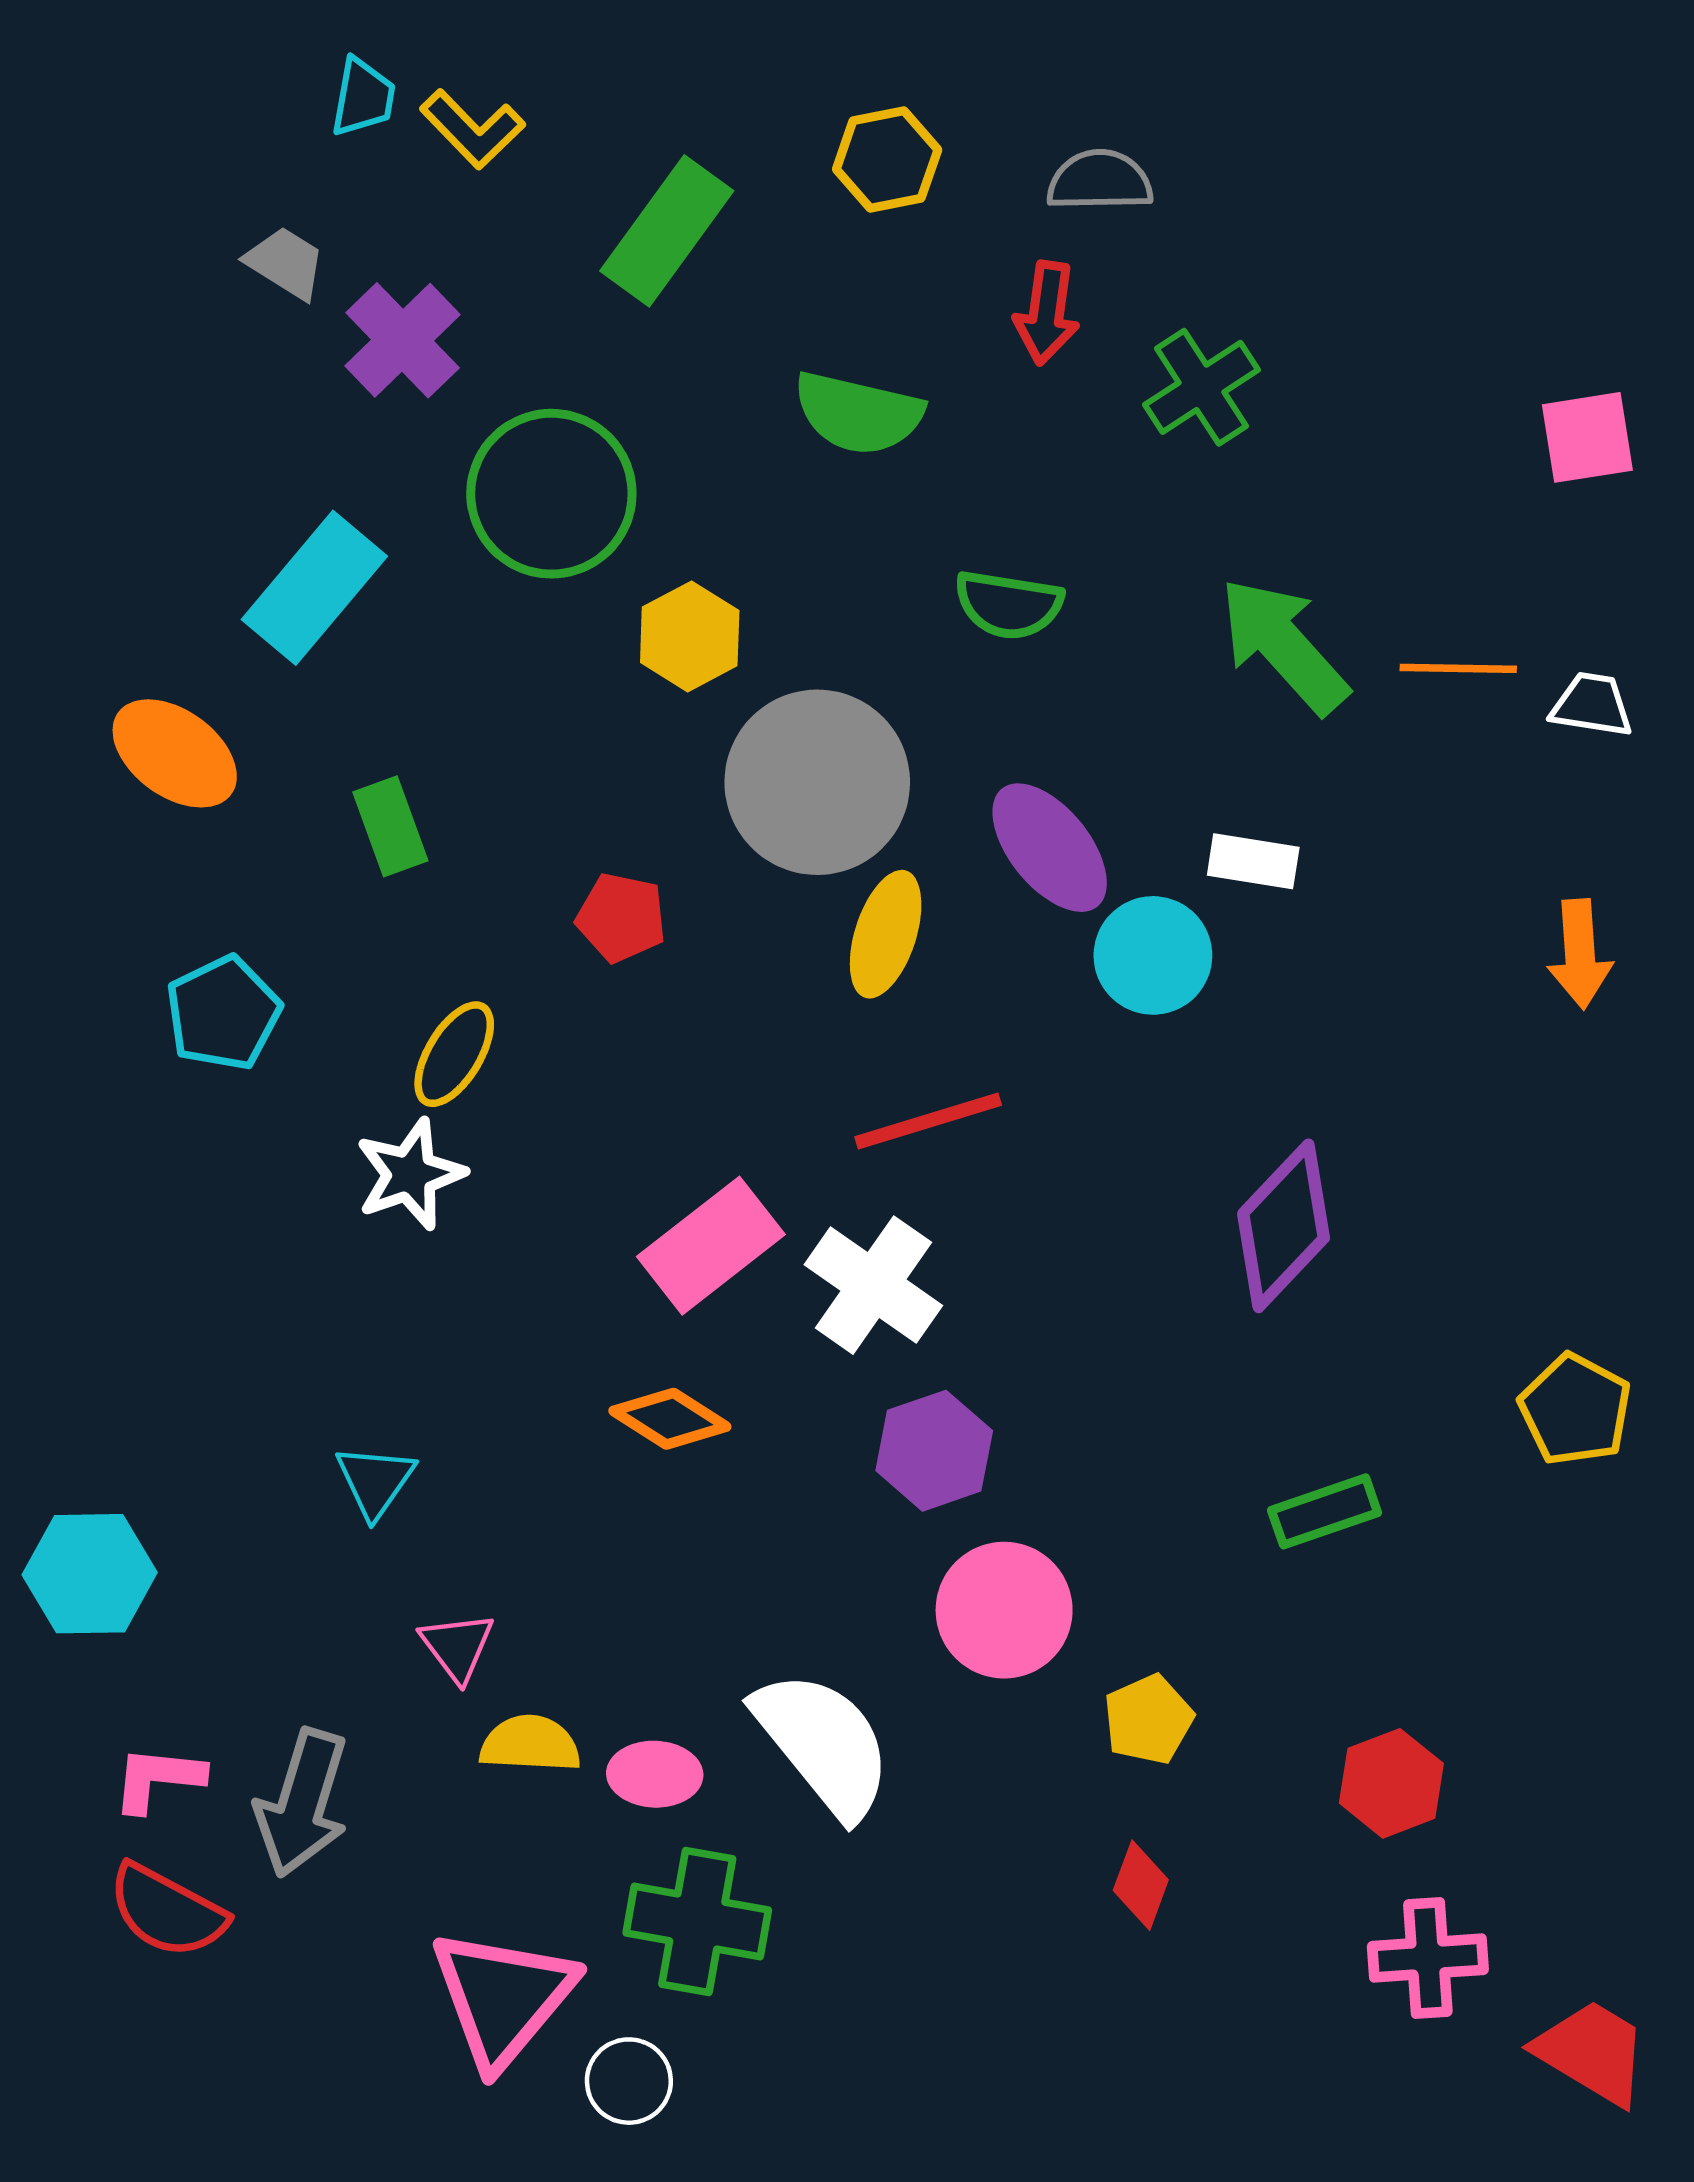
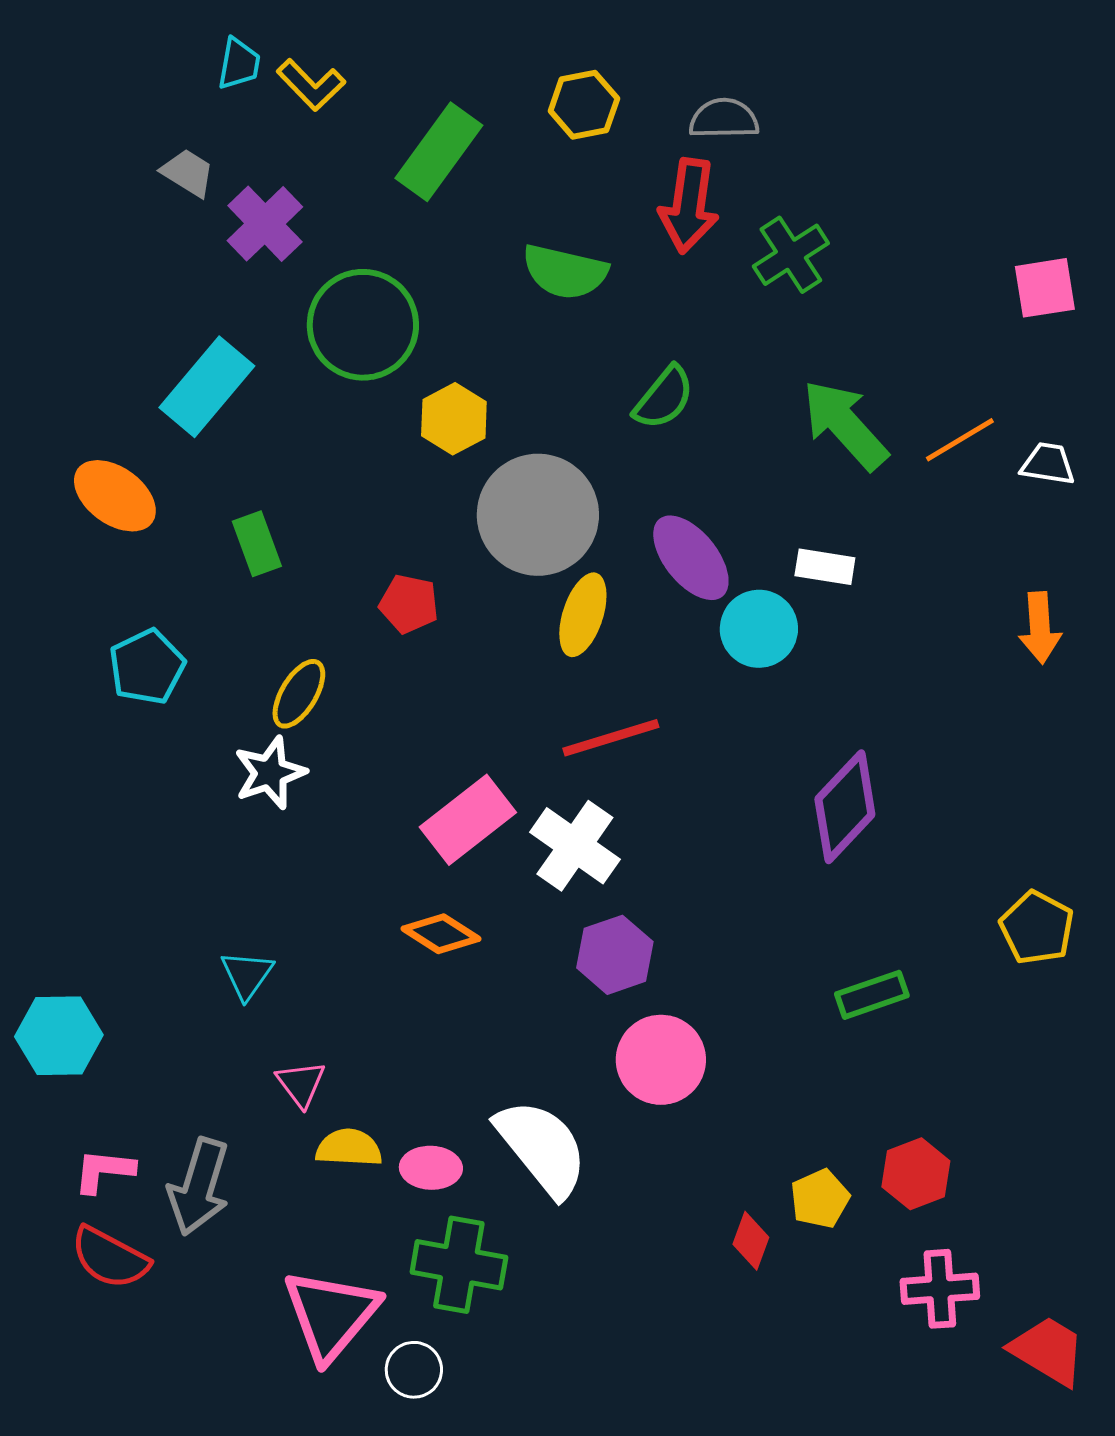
red arrow: (1047, 313) -> (689, 206), size x1.4
green semicircle: (1009, 605) -> (664, 398), turned -60
orange line: (1458, 668) -> (960, 440), turned -32
yellow pentagon: (1148, 1720) -> (820, 1199), moved

